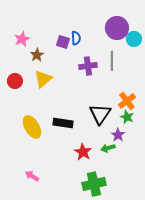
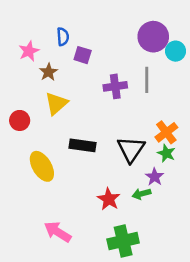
blue semicircle: (76, 38) -> (63, 37), moved
red circle: (15, 81) -> (20, 120), moved
black rectangle: (63, 123) -> (83, 145), moved
pink arrow: (32, 176) -> (58, 232), moved, size x1.5

